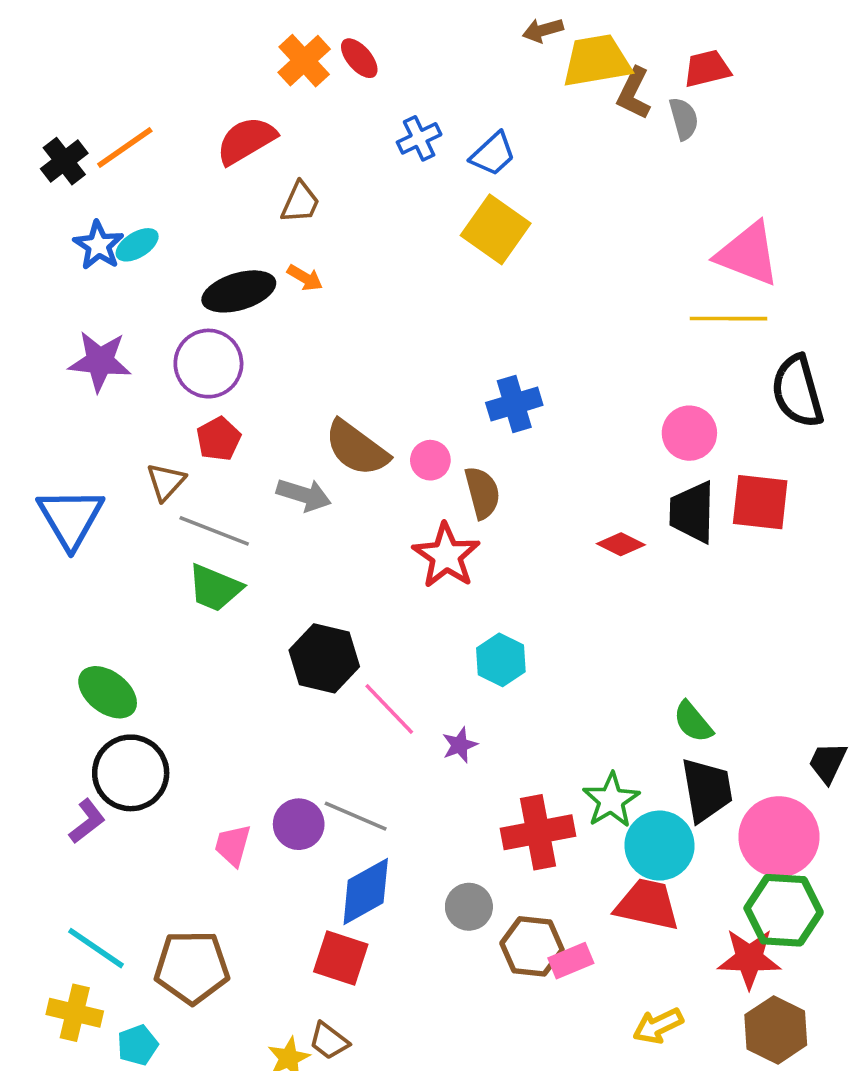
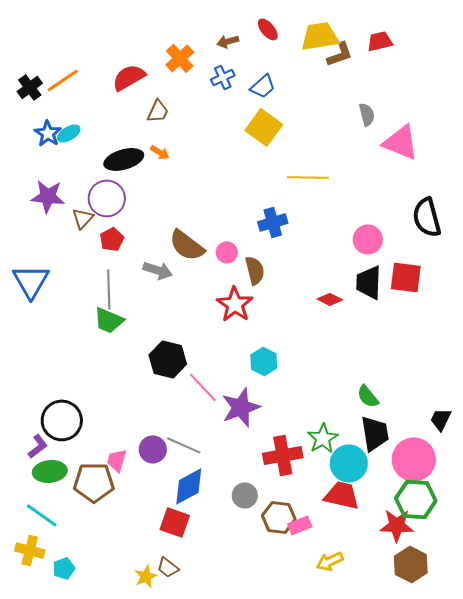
brown arrow: (543, 30) -> (228, 41), moved
red ellipse: (359, 58) -> (268, 29), moved
orange cross: (304, 61) -> (180, 58), moved
brown L-shape: (634, 93) -> (340, 54), turned -136
gray semicircle: (684, 119) -> (367, 114), moved
yellow line: (729, 319) -> (308, 177), moved
brown triangle: (166, 482) -> (83, 218), moved
gray line: (214, 531) -> (109, 289), turned 66
green ellipse: (108, 692) -> (50, 471), moved, turned -44
purple star: (460, 745) -> (241, 407), size x2.0
brown pentagon: (192, 967) -> (94, 482), moved
yellow arrow: (658, 1026) -> (330, 561), moved

